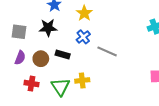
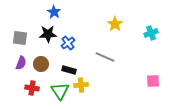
yellow star: (84, 13) -> (115, 24), moved
blue cross: (83, 37) -> (68, 43), moved
black rectangle: (63, 55) -> (69, 70), moved

